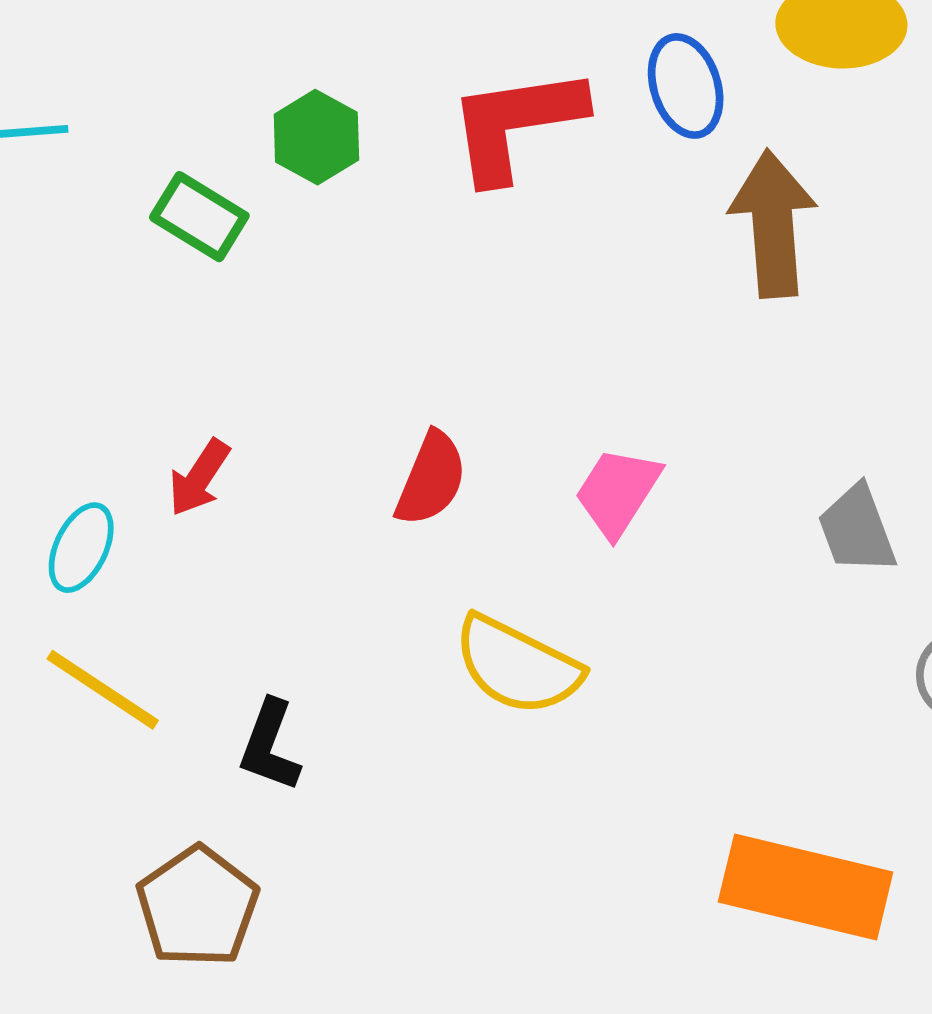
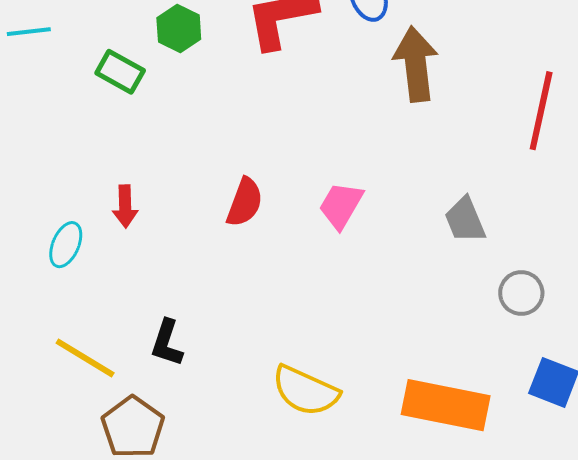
red arrow: (199, 478) -> (125, 206), turned -33
yellow semicircle: (517, 665) -> (305, 391), moved
yellow line: (103, 690) -> (85, 358), moved

